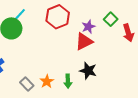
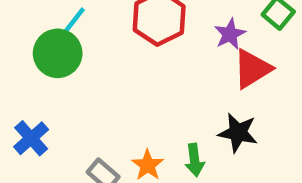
red triangle: (84, 42) -> (252, 69), moved

